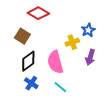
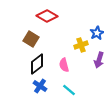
pink semicircle: (55, 62) -> (64, 65), size x0.6

